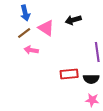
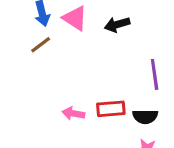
pink triangle: (46, 28) -> (75, 18), moved
pink arrow: (31, 50) -> (73, 113), moved

